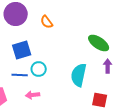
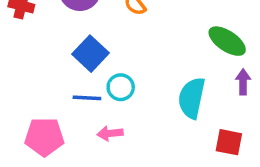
blue square: (22, 50) -> (90, 54), turned -30

